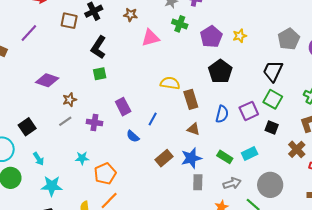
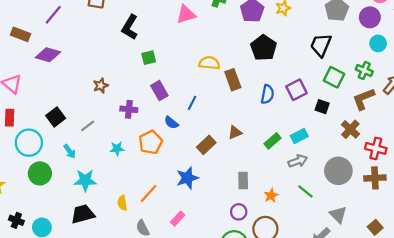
green square: (100, 74) -> (149, 58), moved
purple diamond: (47, 80) -> (48, 55), moved
green square: (273, 99) -> (334, 77), moved
gray line: (65, 121) -> (88, 126), moved
brown triangle: (194, 129) -> (235, 133), moved, turned -40
green rectangle: (225, 157) -> (272, 141), turned -70
blue star: (191, 158) -> (187, 178), moved
orange pentagon: (105, 174) -> (151, 142), moved
gray rectangle: (198, 182) -> (243, 181), moved
gray arrow: (232, 183) -> (298, 161), moved
gray circle: (270, 185) -> (338, 171), moved

